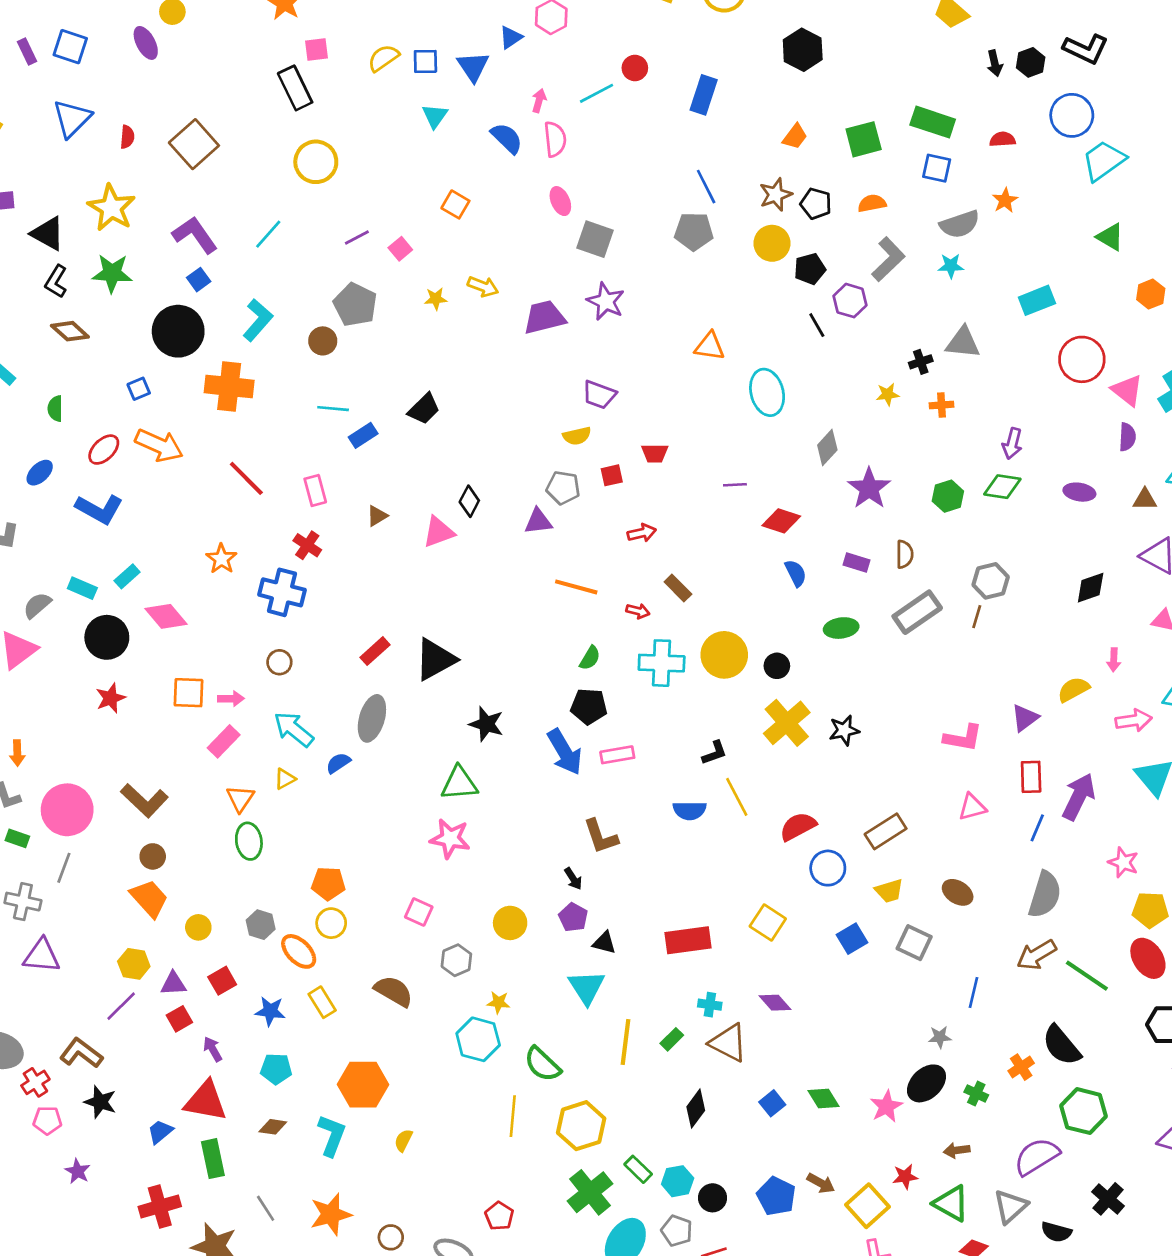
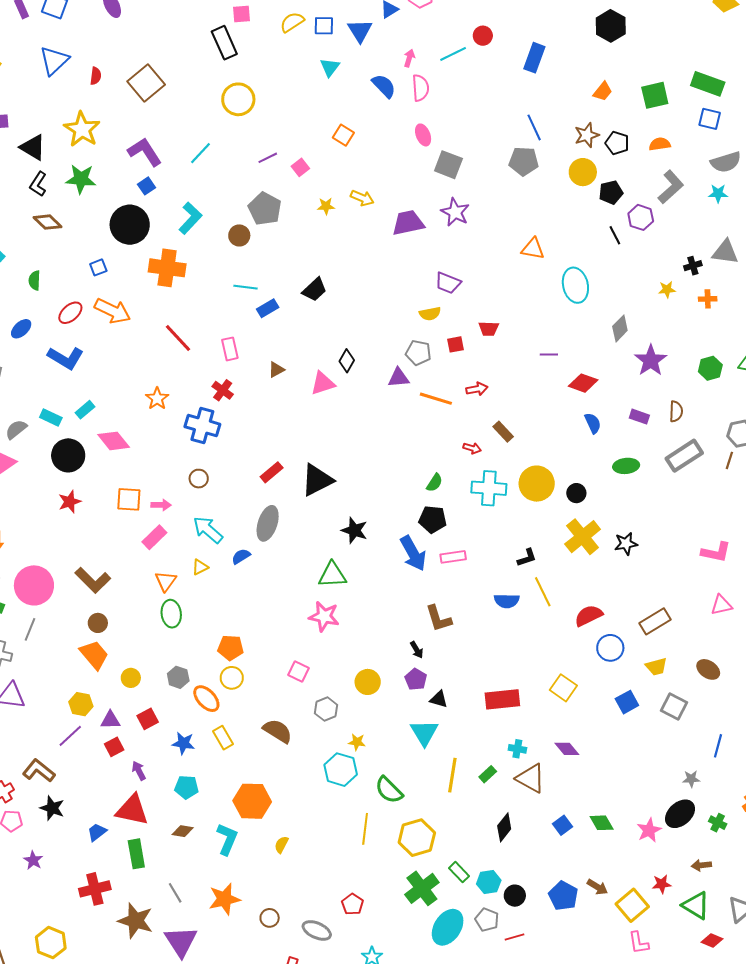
orange line: (576, 587) -> (436, 399), moved

